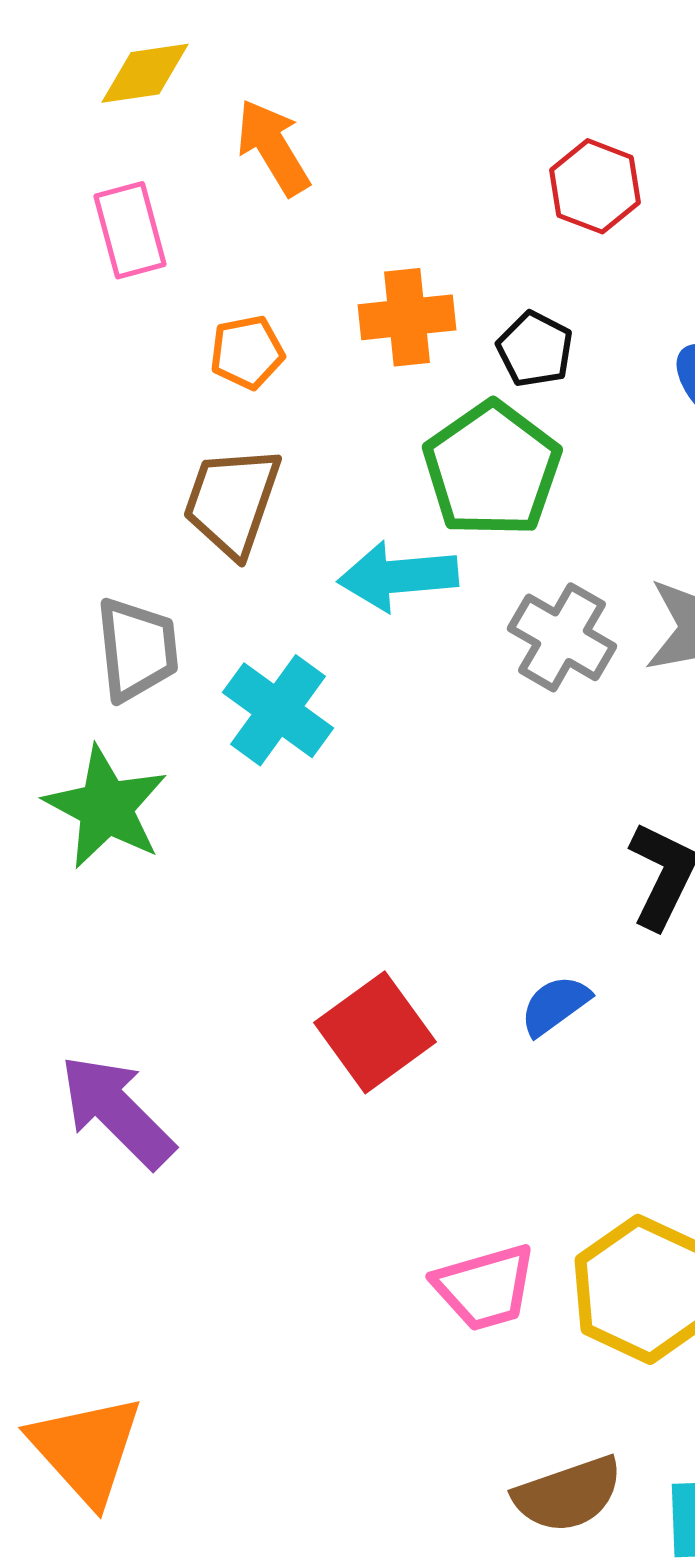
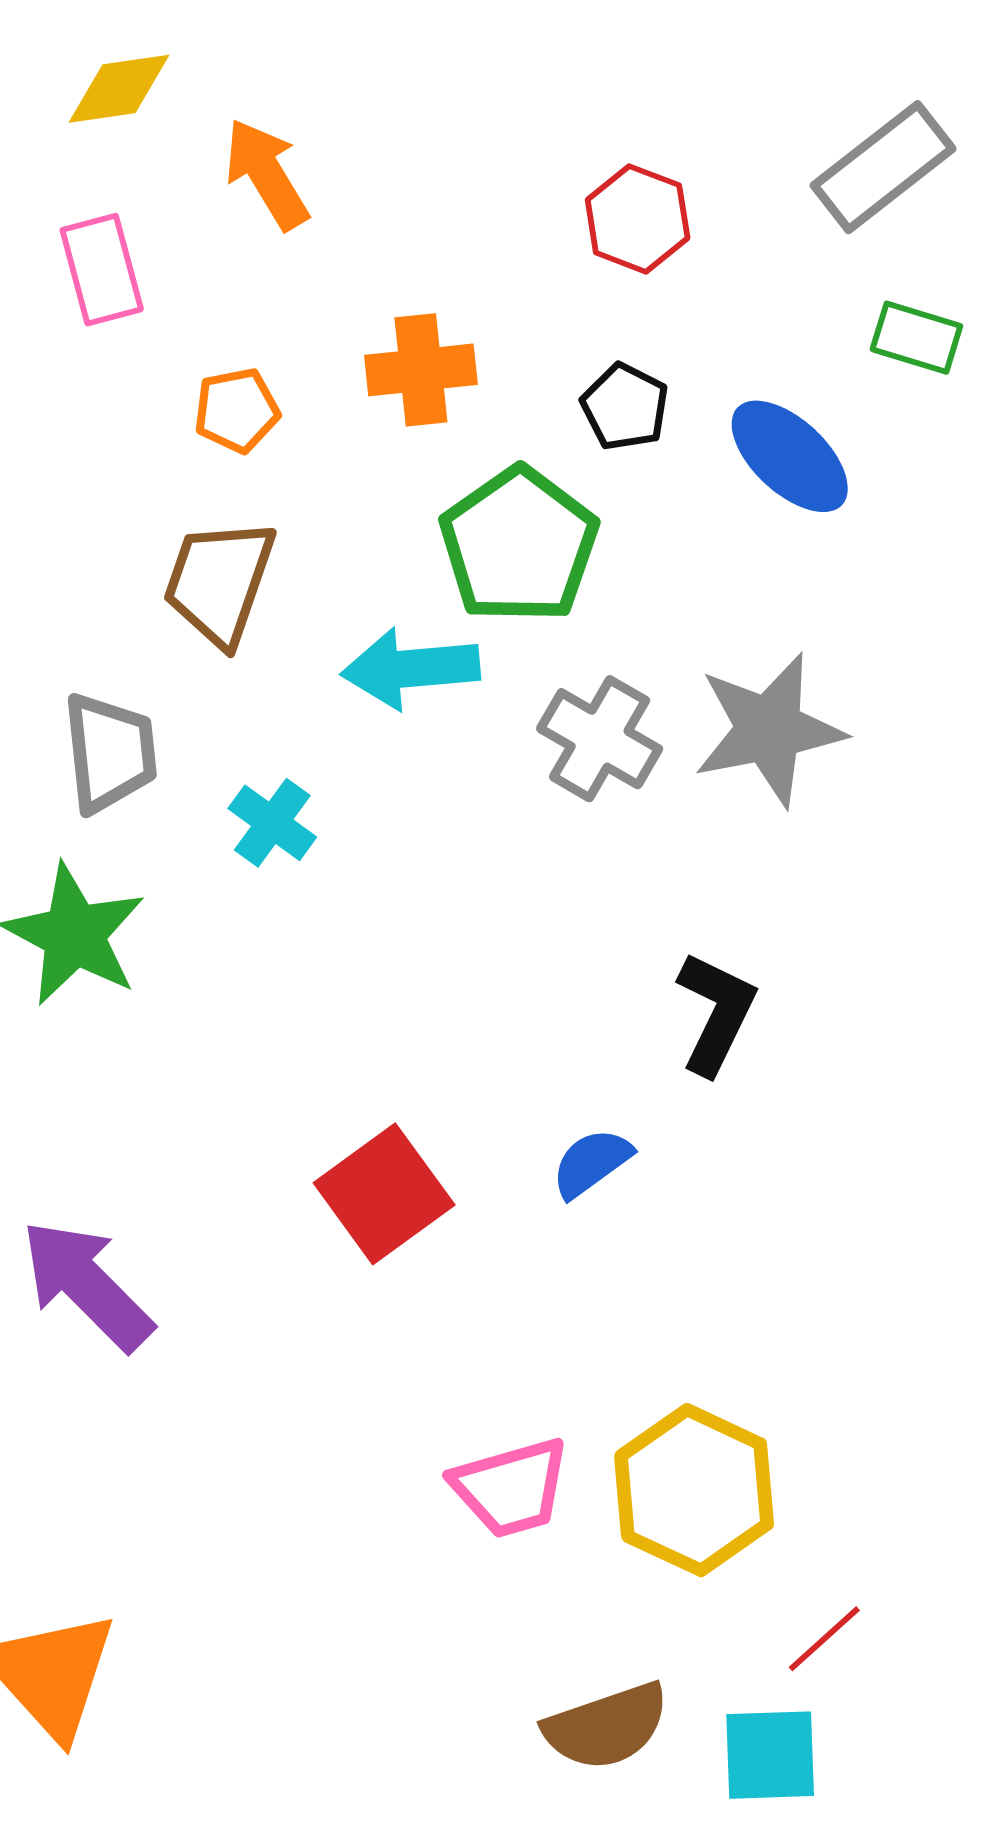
black pentagon: (535, 349) -> (625, 407), moved
cyan cross: (278, 710) -> (272, 823), size x0.7

